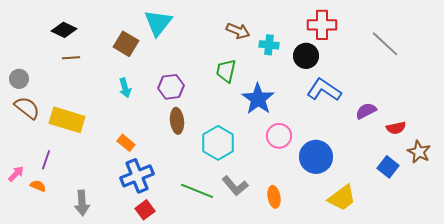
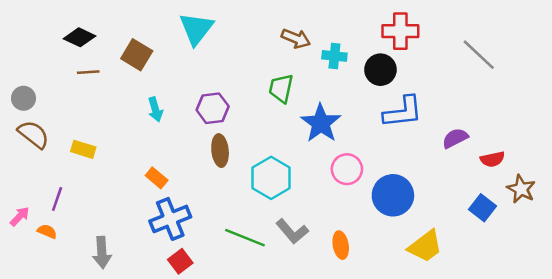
brown square: (126, 44) -> (137, 55), moved
blue L-shape: (324, 90) -> (403, 112), turned 140
yellow rectangle: (67, 120) -> (83, 149), size x0.6

